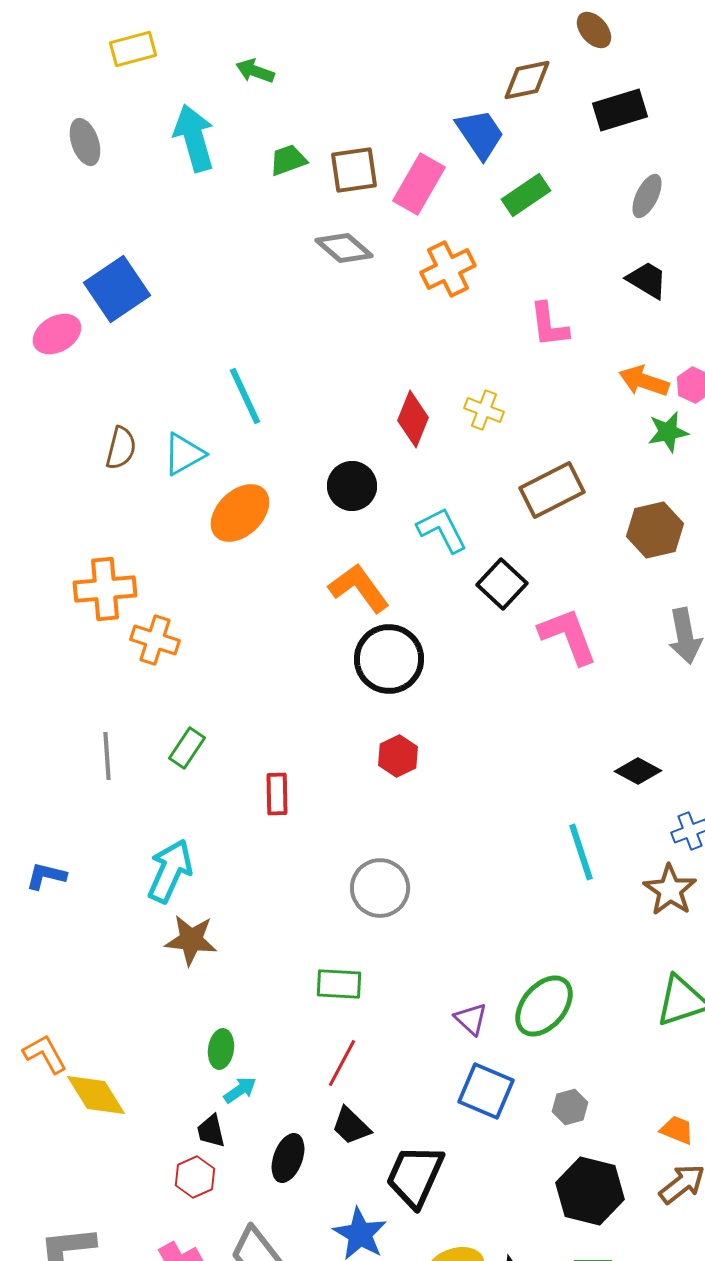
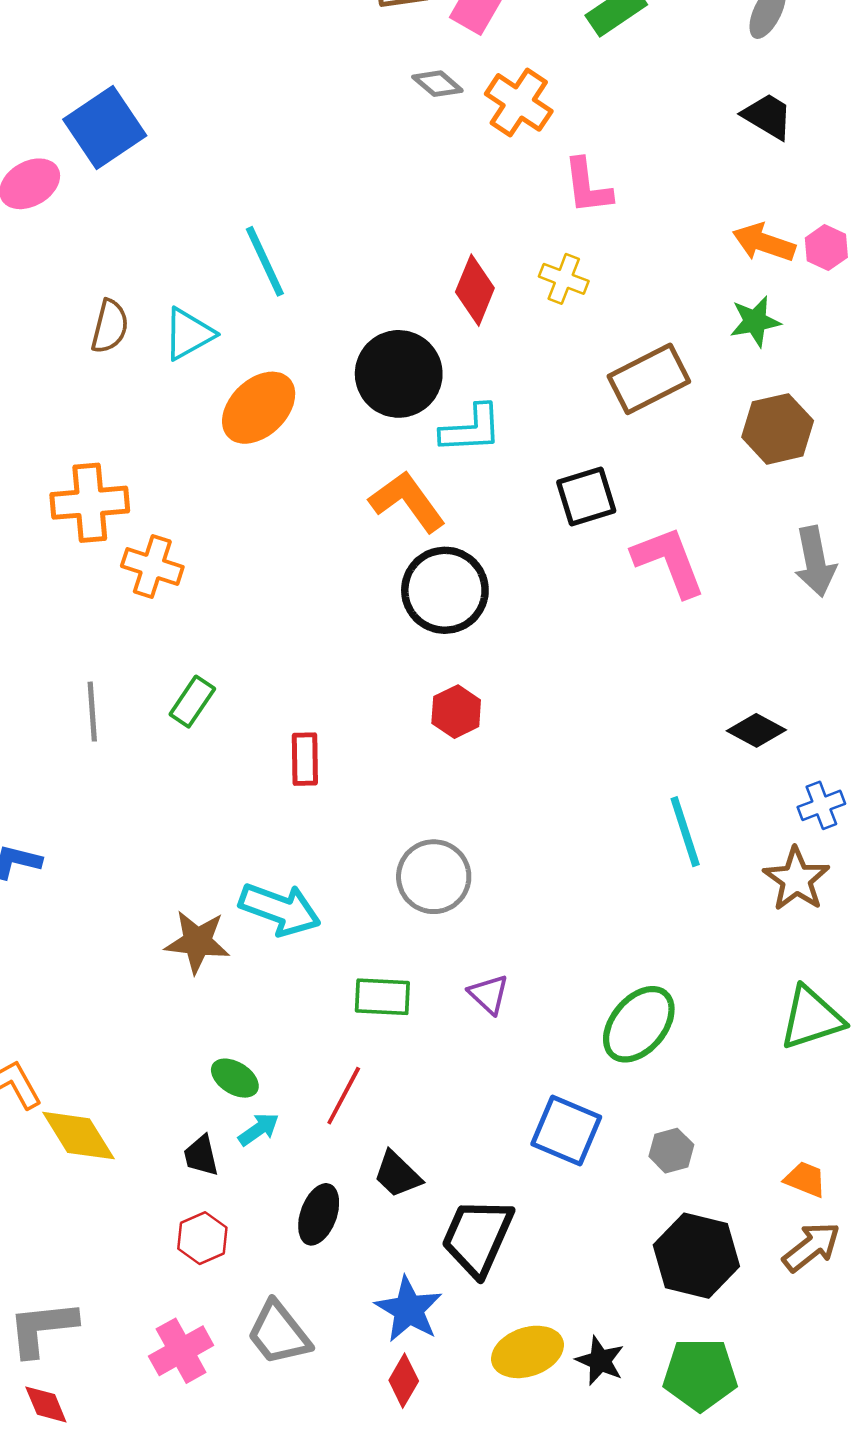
gray diamond: (344, 248) -> (437, 84), moved, size x0.7
orange cross: (448, 269) -> (519, 102), turned -30
pink L-shape: (549, 325) -> (588, 186), moved
green star: (668, 432) -> (755, 321), moved
black circle: (352, 486) -> (399, 374), size x1.4
cyan L-shape: (442, 530) -> (471, 429), moved, turned 114
black square: (502, 584) -> (586, 496), turned 30
cyan arrow: (170, 871) -> (280, 909), moved, turned 86
purple triangle: (471, 1019) -> (489, 994), moved
green ellipse: (221, 1049) -> (235, 1078), turned -66
red line: (342, 1063) -> (344, 1096), moved
black trapezoid: (211, 1131) -> (201, 1156), moved

